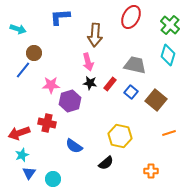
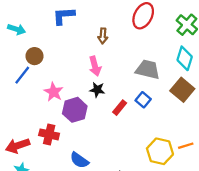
brown arrow: (95, 35) -> (103, 36), size x0.6
red rectangle: (110, 84) -> (120, 108), moved
pink star: (51, 85) -> (54, 92), turned 30
brown square: (156, 100) -> (182, 90), moved
yellow hexagon: (120, 136) -> (160, 151), moved

